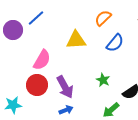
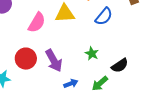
pink semicircle: (42, 60) -> (37, 23), moved
blue arrow: (66, 110) -> (71, 84), moved

